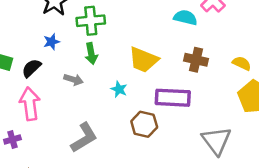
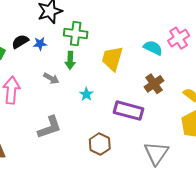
yellow trapezoid: (143, 60) -> (112, 59), moved, turned 72
brown cross: (196, 60) -> (154, 84), turned 30
black semicircle: (31, 68) -> (20, 42), moved
brown hexagon: (144, 124) -> (100, 144), moved

